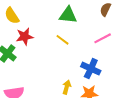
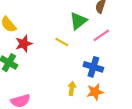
green triangle: (68, 15) -> (78, 21), moved, turned -36

